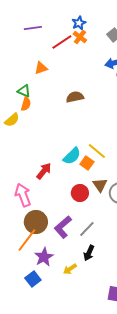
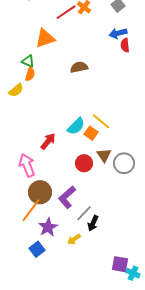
orange triangle: (41, 68) -> (45, 38), size x1.5
gray line: (87, 229) -> (84, 213), moved

